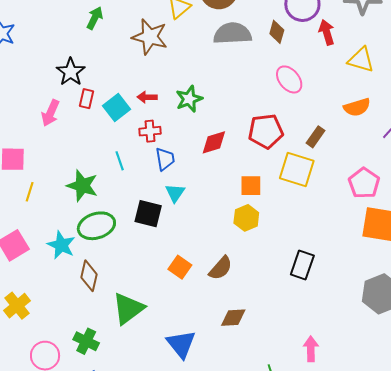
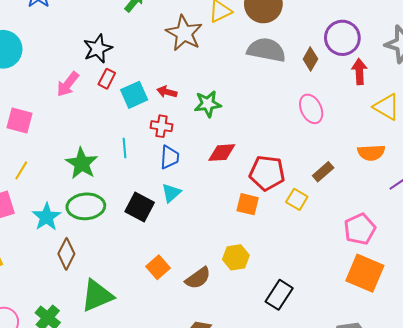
red pentagon: (266, 131) -> (267, 173), moved
yellow square: (297, 169) -> (297, 199), size x0.6
yellow line: (30, 192) -> (21, 170), moved
yellow hexagon: (246, 218) -> (236, 257), moved

